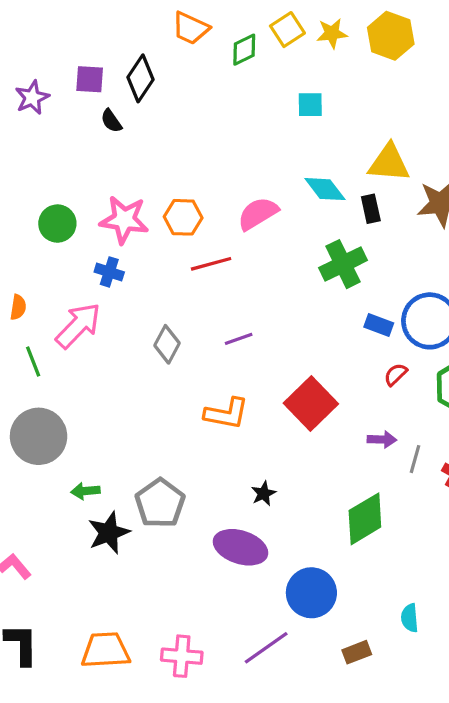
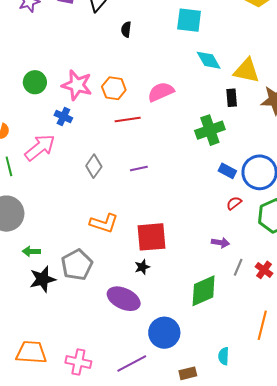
cyan square: (310, 105) -> (189, 20), moved, size x1.5
black semicircle: (111, 121) -> (126, 29), moved, turned 35
cyan diamond: (325, 189) -> (209, 60), moved
red square: (311, 404) -> (151, 237), moved, turned 32
orange L-shape: (226, 413) -> (104, 223), moved
gray line: (415, 459) -> (238, 267), moved

